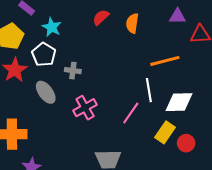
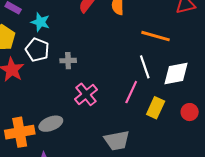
orange line: (165, 61) -> (156, 36), turned 40
gray ellipse: (46, 92) -> (51, 124), moved, turned -65
yellow rectangle: (165, 132) -> (156, 108), moved

